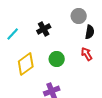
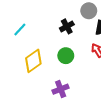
black cross: (44, 29) -> (67, 26), moved

